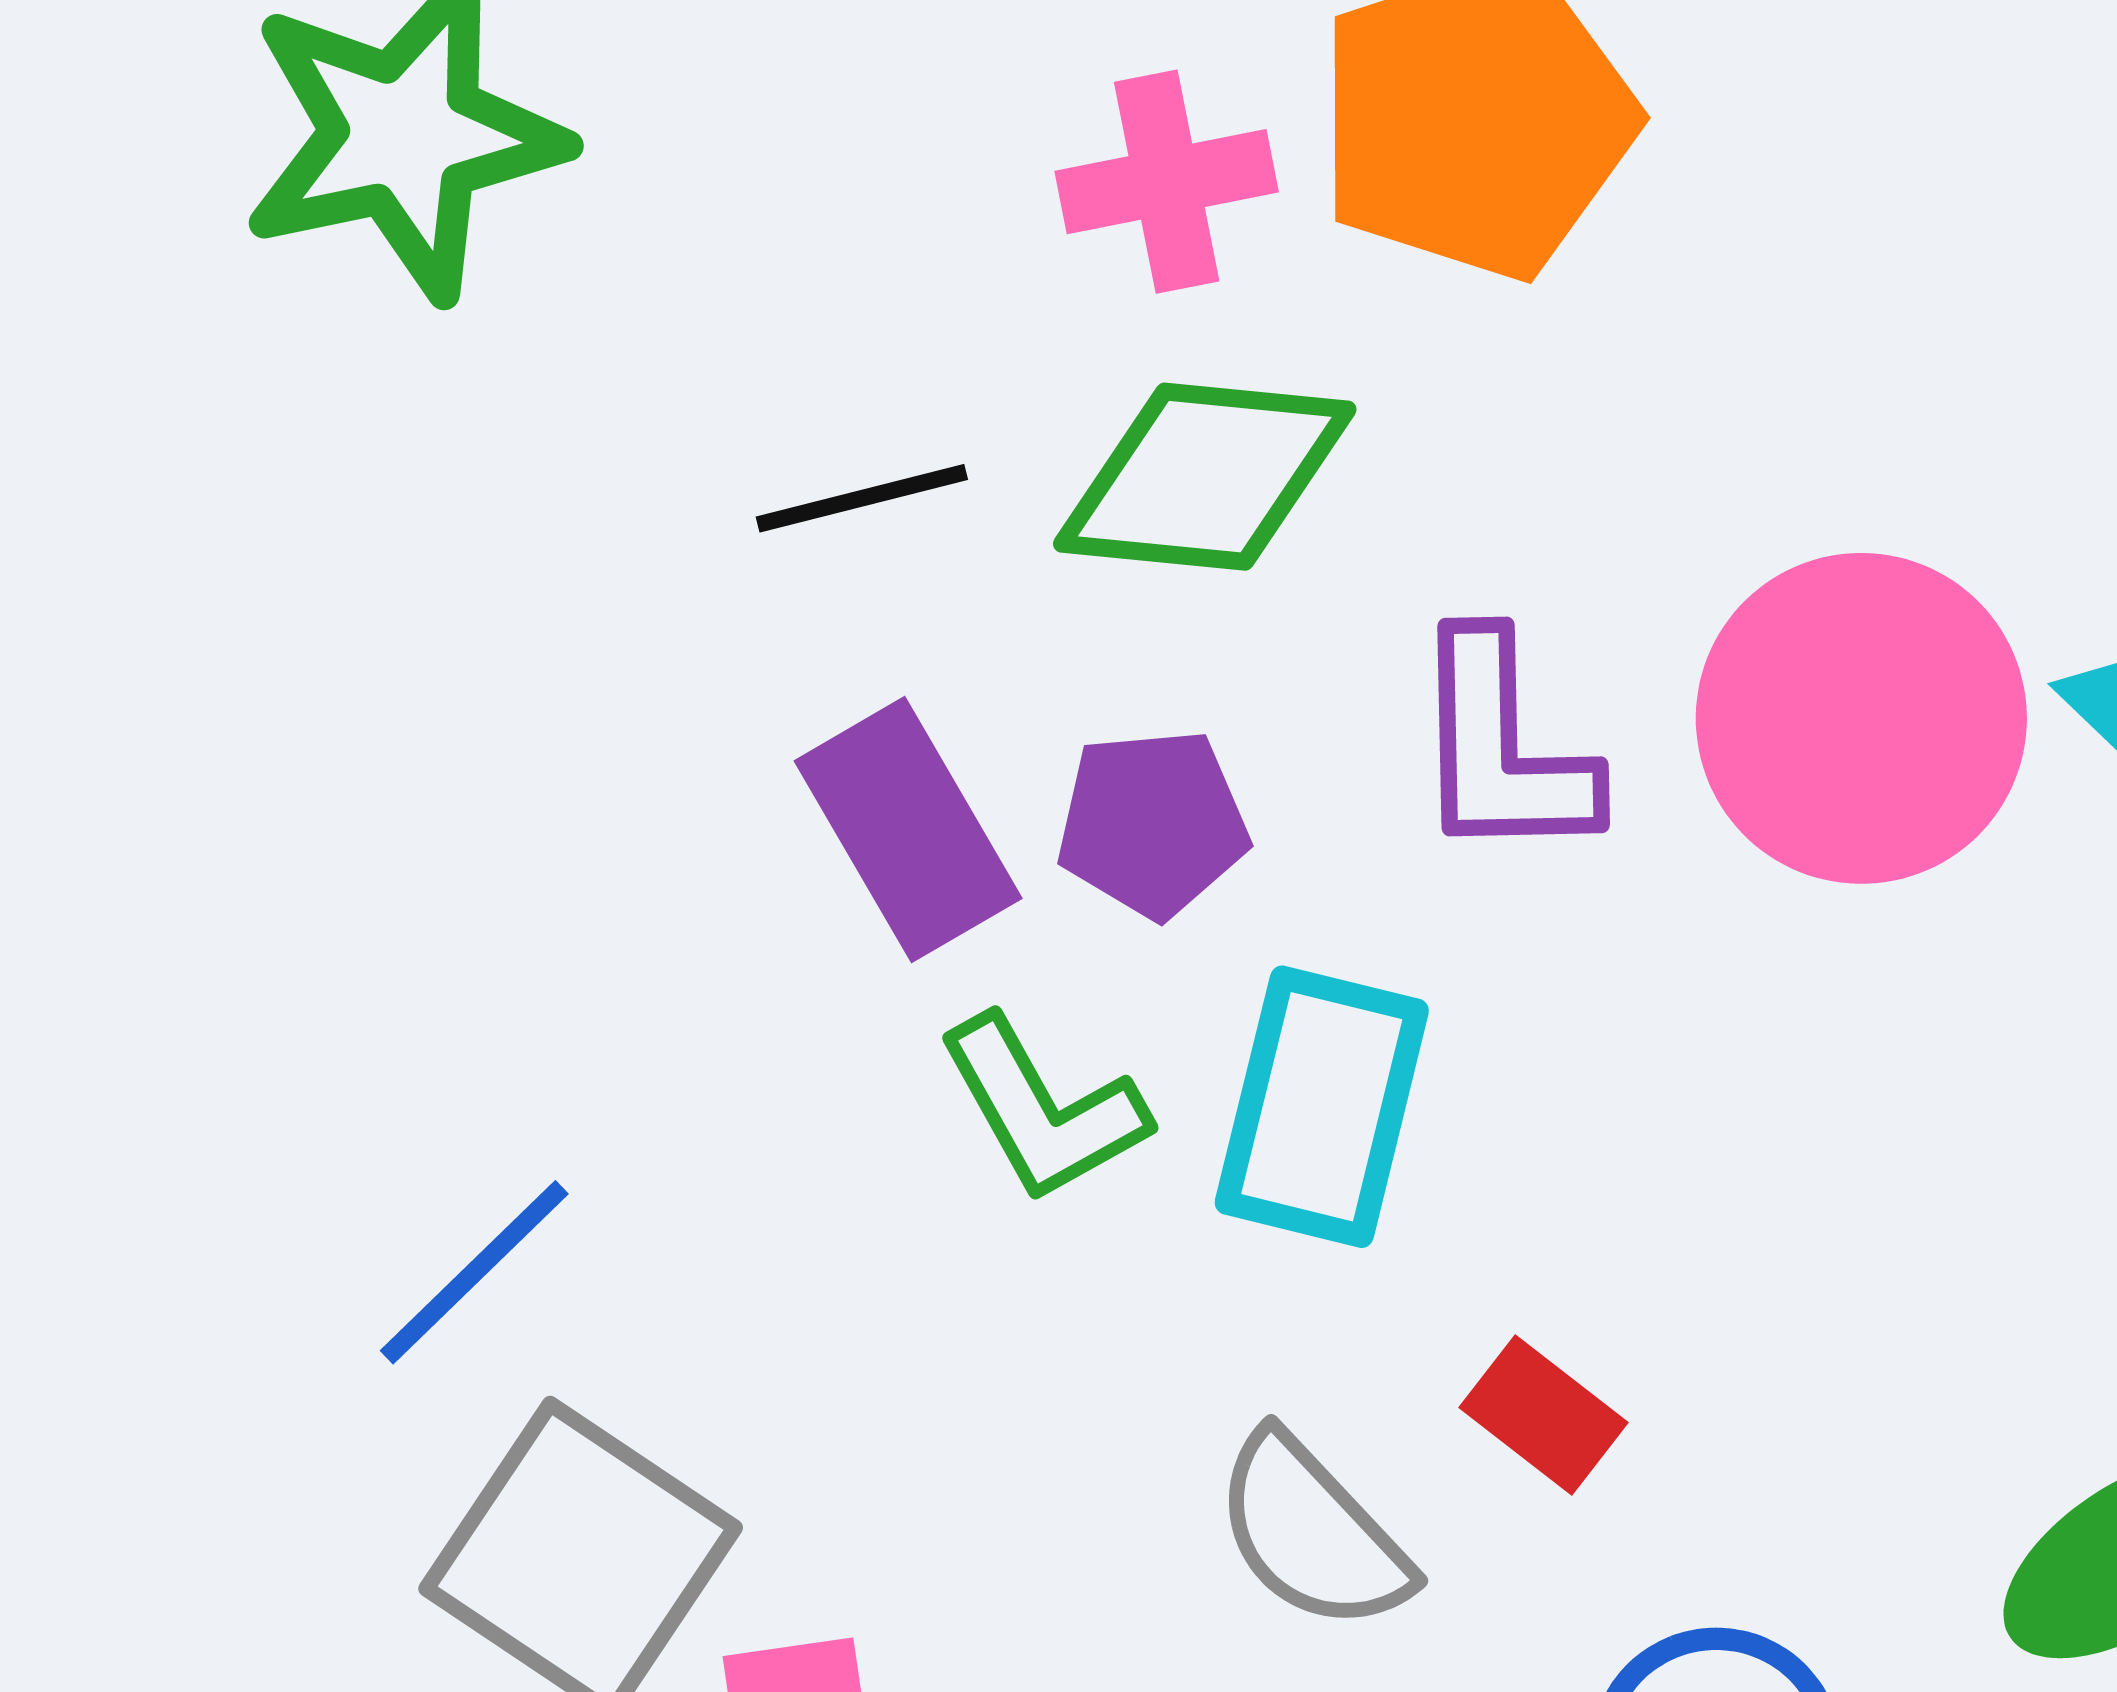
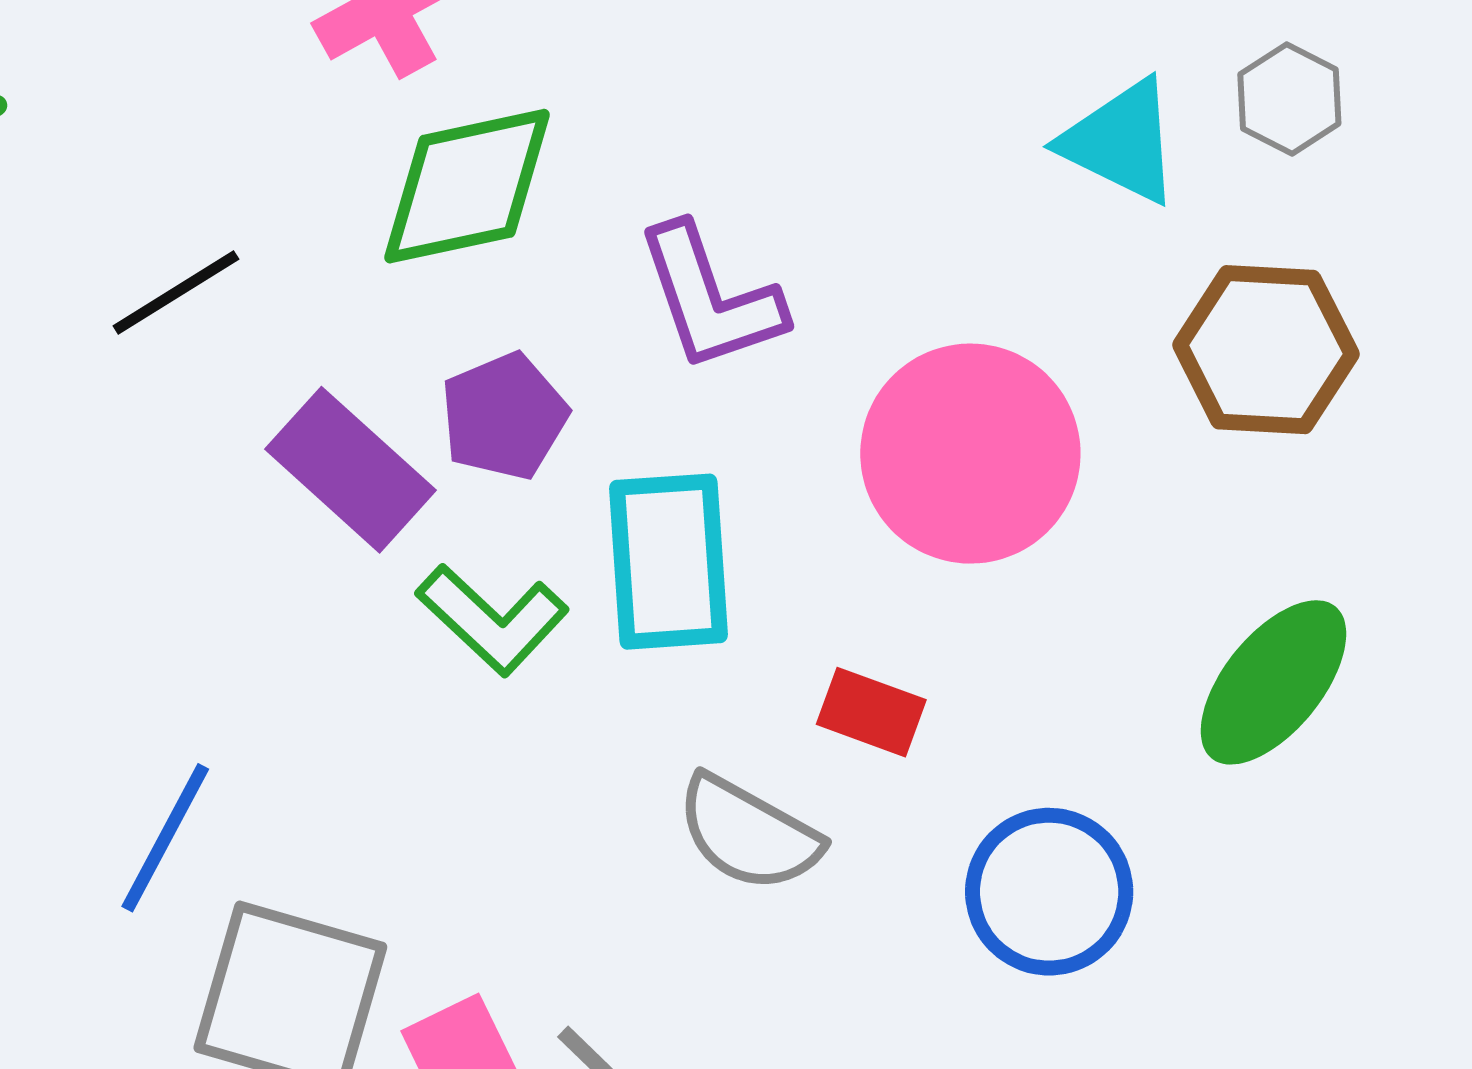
black line: (862, 498) -> (176, 293), moved
pink circle: (1861, 718) -> (970, 454), moved

